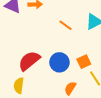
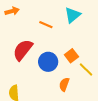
red semicircle: (29, 61) -> (23, 50), moved

